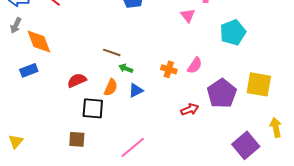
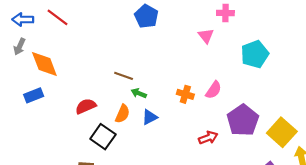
yellow square: (259, 84) -> (282, 132), moved, turned 32
black square: (93, 108) -> (103, 137), turned 30

